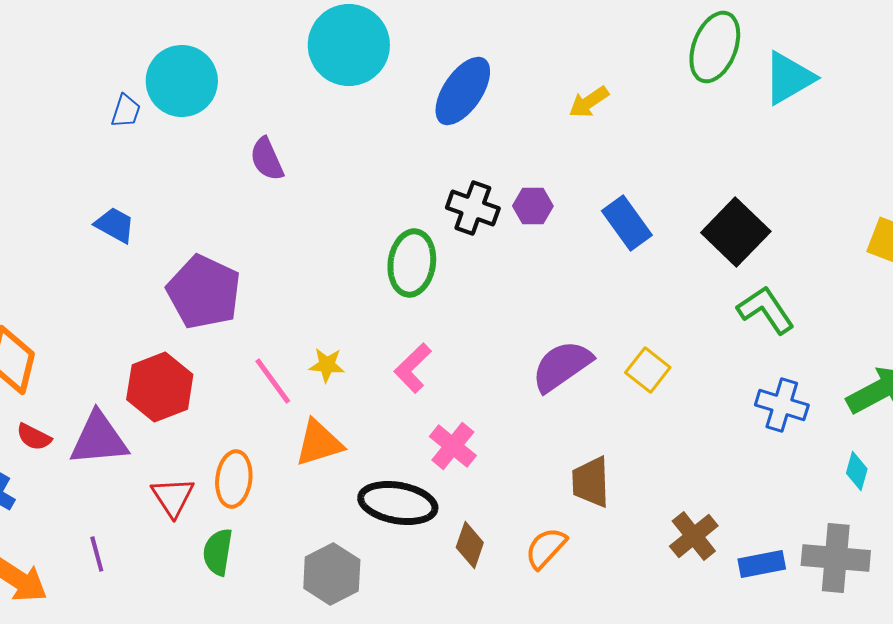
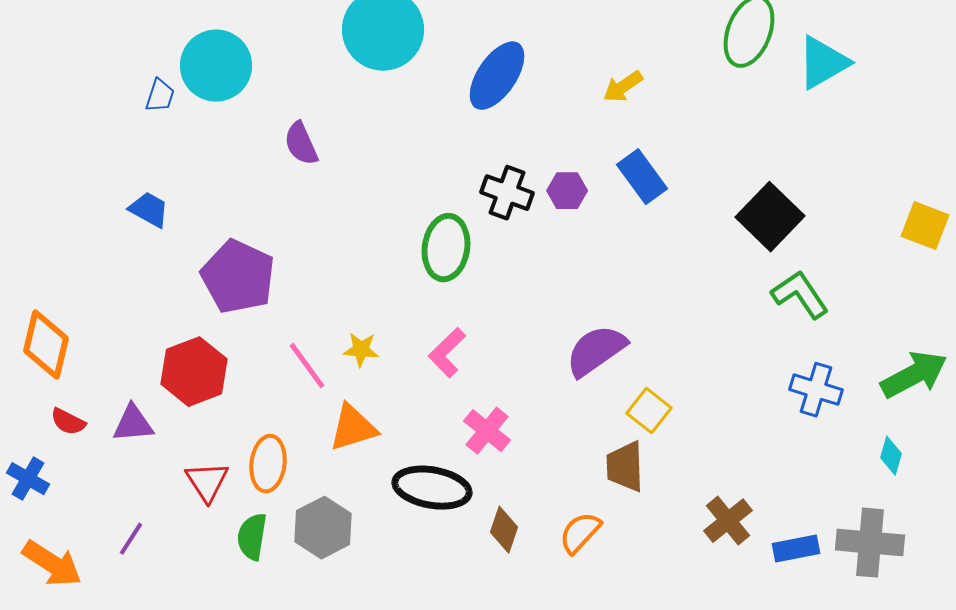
blue rectangle: (627, 223) -> (642, 177), moved
yellow square: (648, 370) -> (649, 411), moved
purple triangle: (99, 439) -> (133, 424), size x0.7
purple line: (97, 554) -> (131, 539), turned 48
gray hexagon: (332, 574) -> (323, 528), moved

